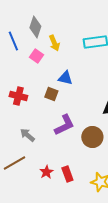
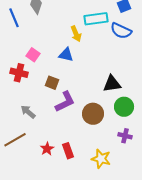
yellow arrow: (54, 43) -> (76, 34), moved
pink square: (36, 56) -> (33, 55), moved
brown square: (51, 94) -> (52, 83), moved

